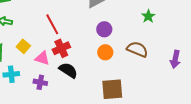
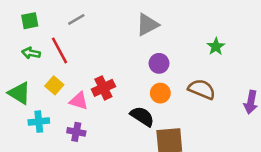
red line: (52, 24) -> (59, 50), moved
black semicircle: (68, 70) -> (142, 116), moved

